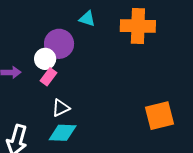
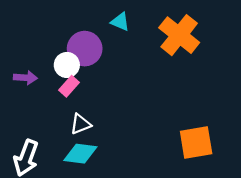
orange cross: (138, 26) -> (179, 35), turned 32

